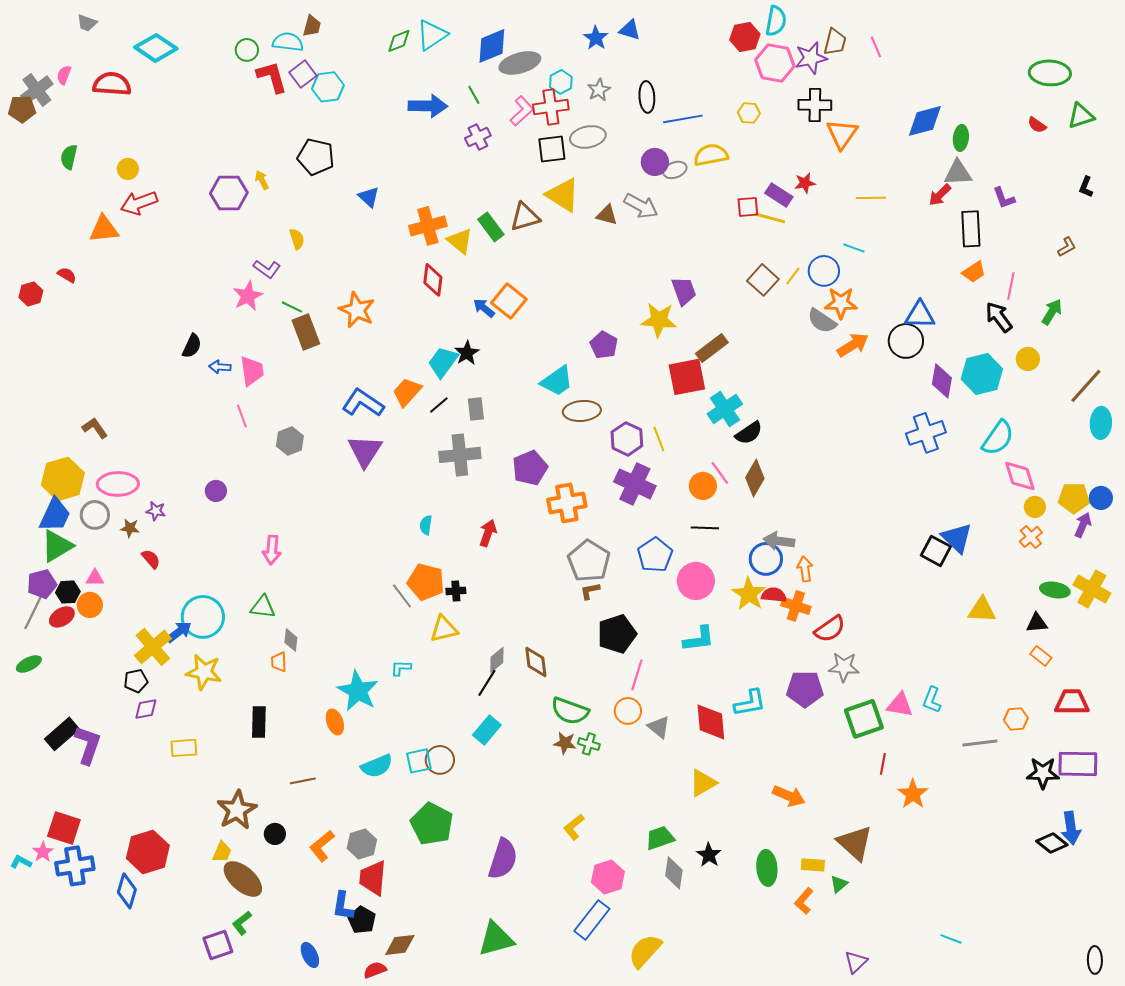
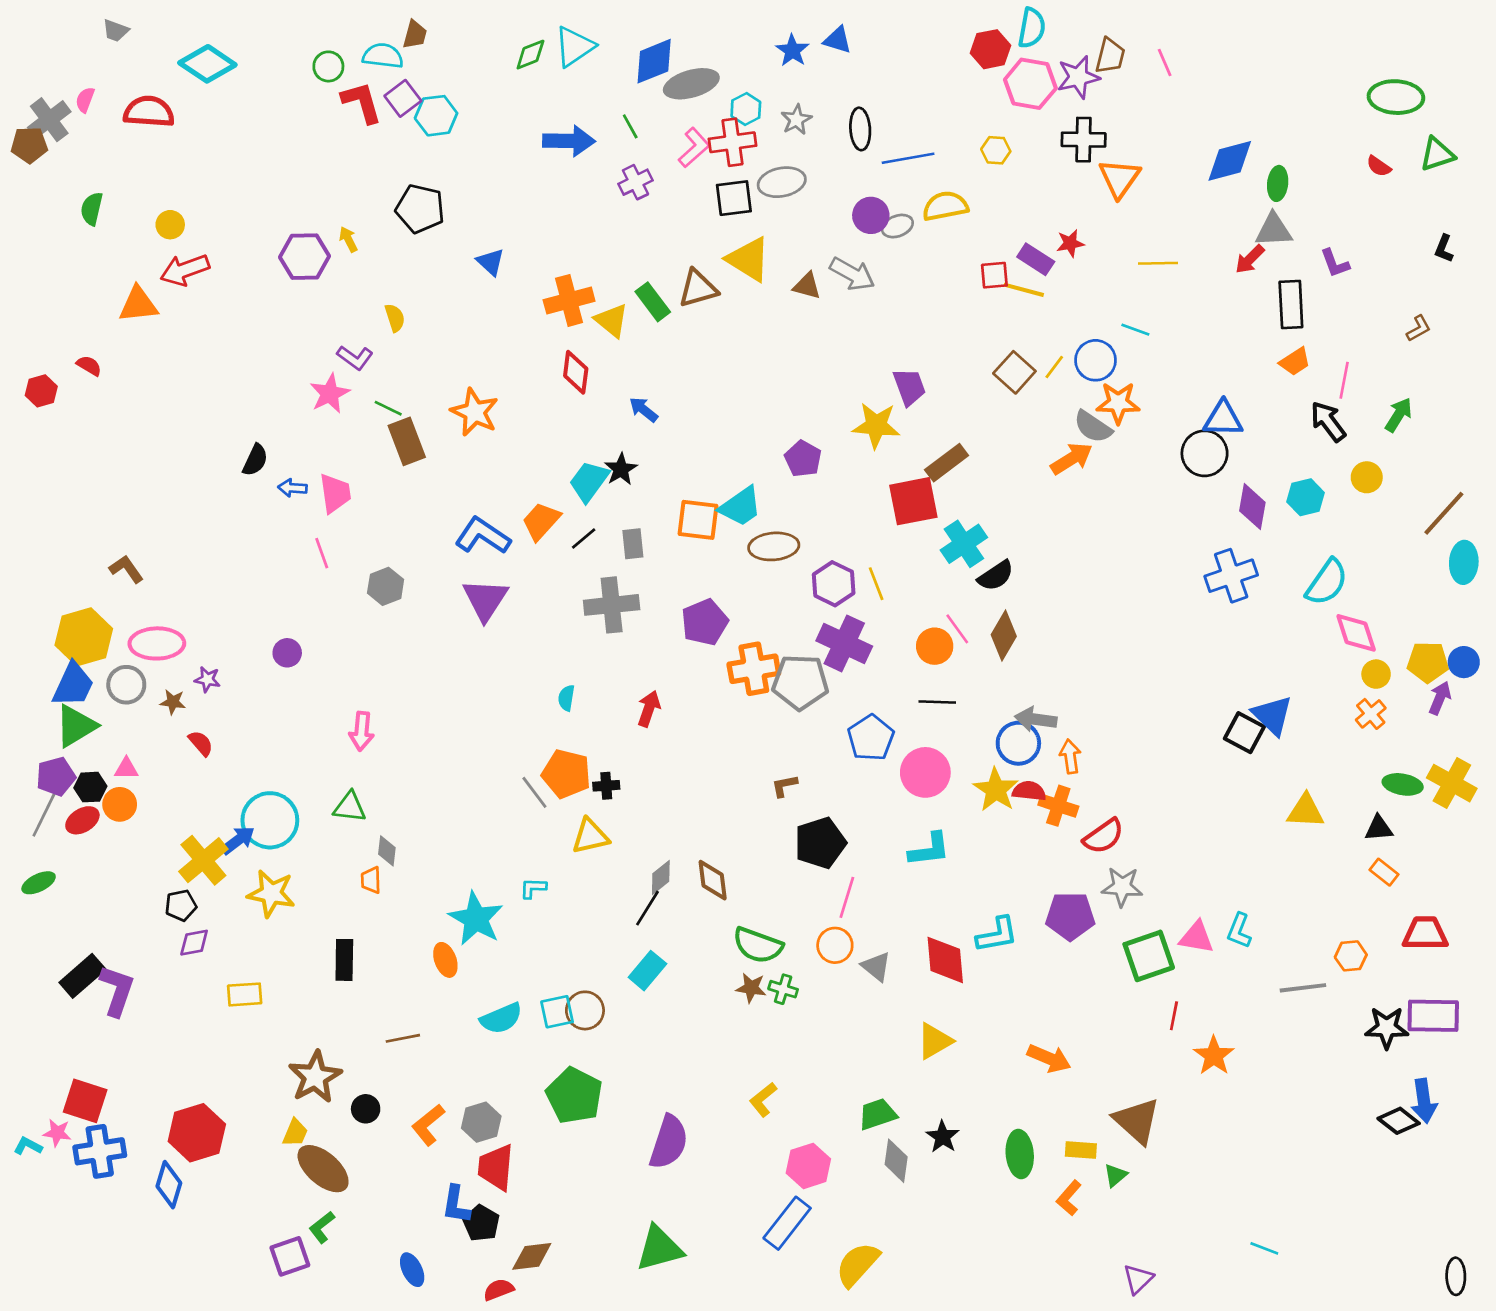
orange square: (509, 301) -> (698, 520), moved, turned -32
orange arrow: (853, 345) -> (1072, 459), moved
cyan hexagon: (982, 374) -> (1306, 497), size x0.7
gray pentagon: (589, 561) -> (800, 682), moved, turned -30
pink star: (43, 852) -> (57, 1133), turned -30

